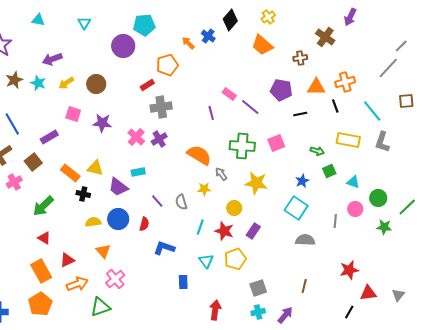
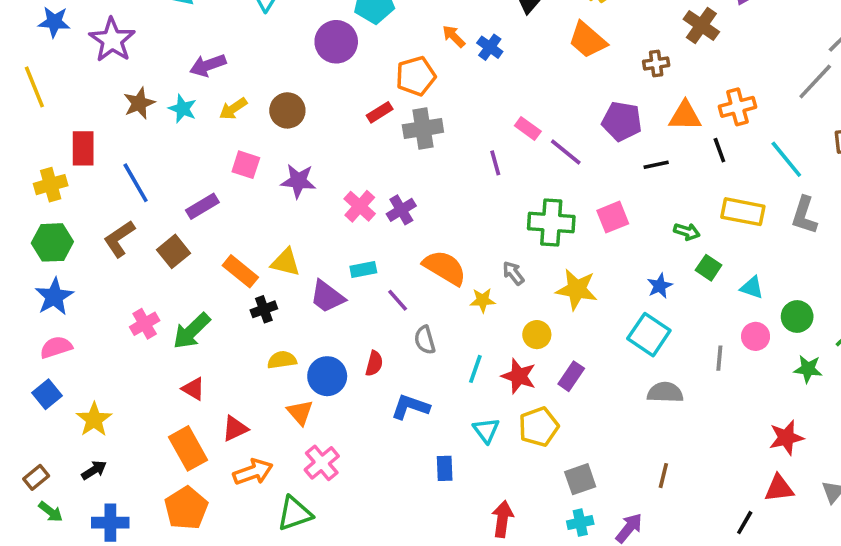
blue cross: (208, 36) -> (490, 47), moved
gray cross: (161, 107) -> (423, 129), moved
orange semicircle: (199, 155) -> (445, 268), moved
green square: (329, 171) -> (709, 268), turned -32
pink cross: (14, 182) -> (145, 324), moved
black cross: (83, 194) -> (264, 309), turned -32
purple line: (157, 201) -> (398, 300), moved
gray semicircle: (181, 202) -> (425, 340), moved
blue circle: (118, 219) -> (327, 376), moved
red star: (349, 270) -> (786, 438), moved

